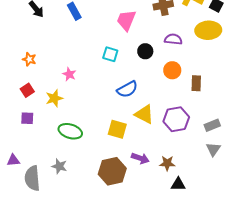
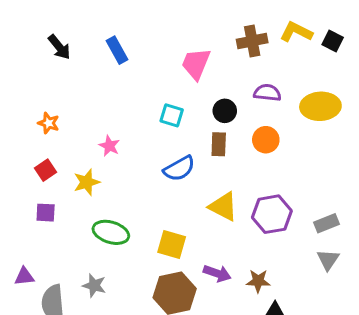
yellow ellipse: (208, 30) -> (320, 106), moved
brown rectangle: (196, 83) -> (219, 144), moved
blue semicircle: (127, 89) -> (179, 169), moved
yellow square: (117, 129) -> (172, 245), moved

